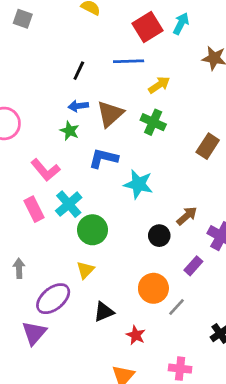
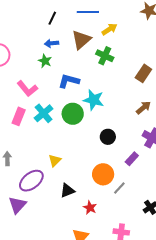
brown triangle: (110, 114) -> (81, 40), moved
pink rectangle: (34, 209) -> (19, 116), turned 48
brown arrow: (187, 216) -> (143, 108), moved
green circle: (92, 230) -> (73, 114), moved

